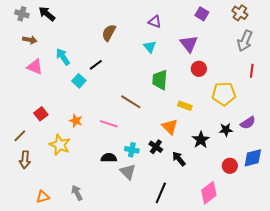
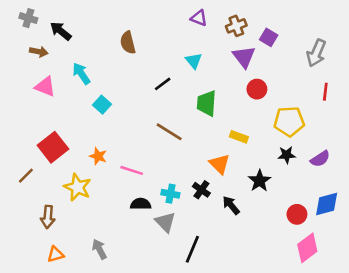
brown cross: (240, 13) -> (236, 26), moved, turned 35
black arrow: (47, 14) -> (61, 31), moved
purple square: (202, 14) -> (269, 37), moved
purple triangle: (155, 22) -> (199, 18), moved
brown semicircle: (109, 33) -> (128, 43), moved, turned -42
black line: (96, 65) -> (163, 84), moved
red square: (41, 114) -> (53, 147), size x1.6
pink line: (109, 124) -> (132, 170), moved
black star: (226, 130) -> (287, 155), moved
brown arrow: (25, 160) -> (48, 217), moved
black line: (161, 193) -> (192, 249), moved
pink diamond: (209, 193) -> (307, 248), moved

